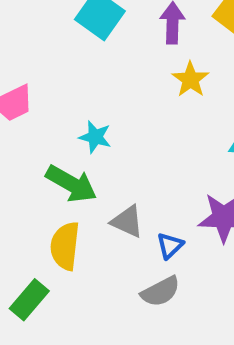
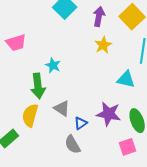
green arrow: (71, 184) -> (38, 86), turned 45
gray semicircle: (160, 291) -> (72, 145), turned 78

